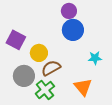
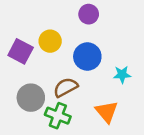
blue circle: (73, 30) -> (87, 57), moved
yellow circle: (39, 53) -> (50, 41), moved
green cross: (45, 90) -> (58, 116), turned -30

